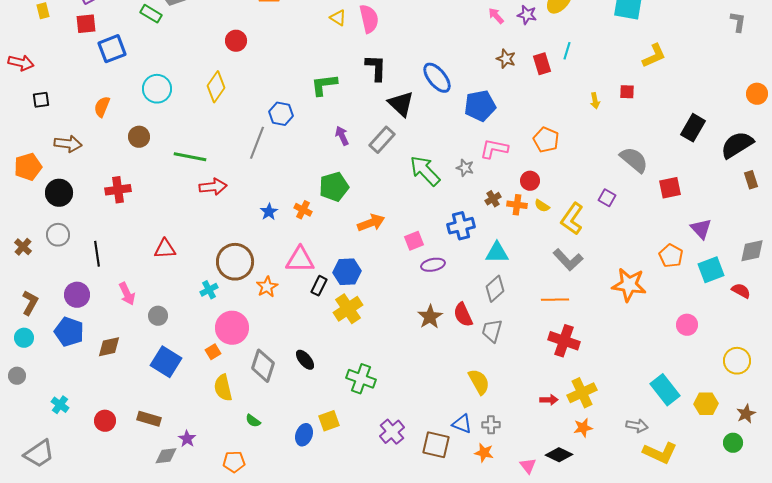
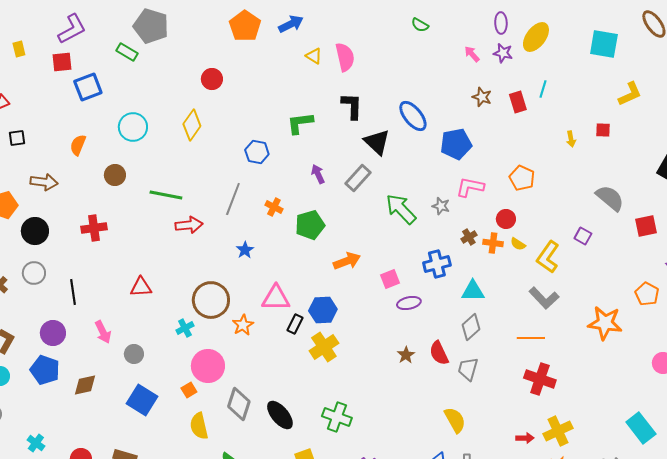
gray line: (257, 143) -> (233, 199), moved
orange cross: (303, 210) -> (274, 207), moved
brown star: (430, 317) -> (406, 355), size x0.7
black ellipse: (305, 360) -> (280, 415), moved, size x1.4

